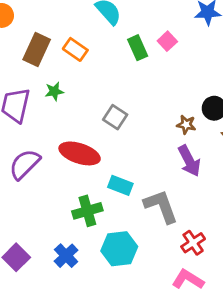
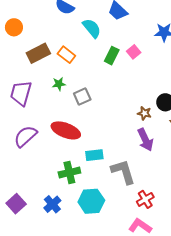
green rectangle: (138, 48) -> (112, 56), turned 48
brown rectangle: (37, 50) -> (38, 53), turned 35
green star: (54, 91) -> (59, 84), moved
gray square: (115, 117) -> (82, 97), moved, turned 30
cyan rectangle: (120, 185) -> (94, 155), turned -30

